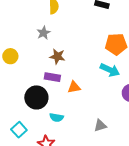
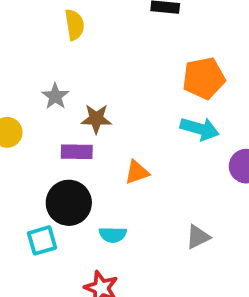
gray star: (44, 33) -> (55, 96), moved
purple rectangle: (52, 77) -> (77, 152), moved
cyan square: (19, 130) -> (42, 240), moved, turned 35

